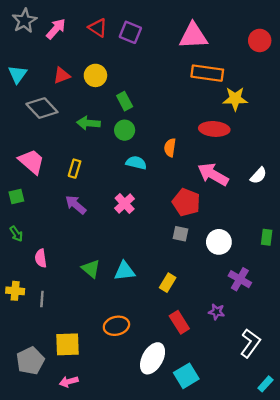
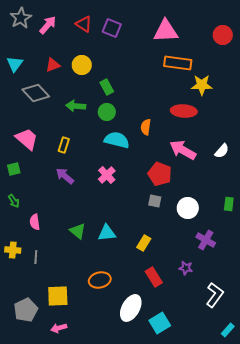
cyan semicircle: (136, 163) -> (117, 140), size x1.4

